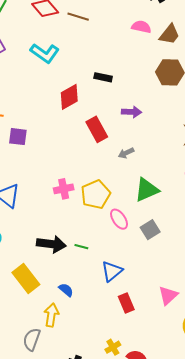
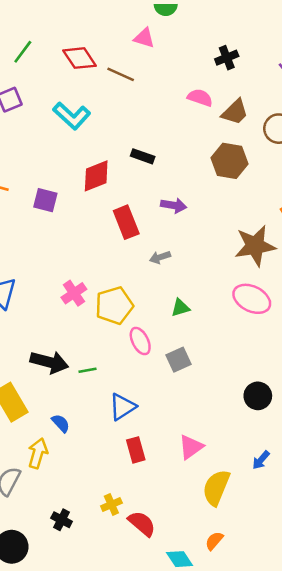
purple square: (18, 137) -> (45, 200), moved
pink cross: (64, 189) -> (74, 293), turned -30
green triangle: (147, 190) -> (180, 308), size x0.6
green line: (81, 247) -> (87, 370), turned -32

